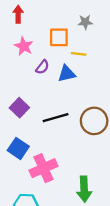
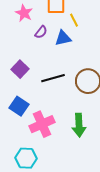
yellow line: (79, 54) -> (74, 20), turned 56
green arrow: (84, 189) -> (79, 125), moved

